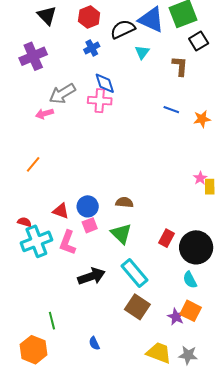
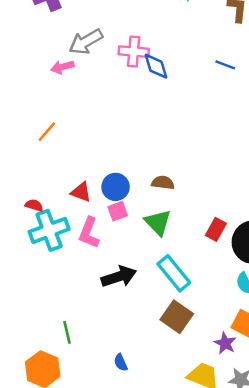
blue diamond: (105, 83) -> (156, 66), moved
purple star: (176, 317) -> (225, 343), moved

